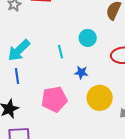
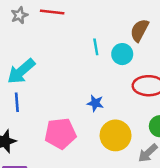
cyan circle: (88, 38) -> (122, 54), moved
cyan line: (61, 52) -> (96, 47), moved

